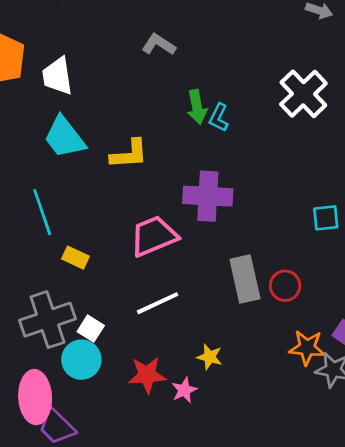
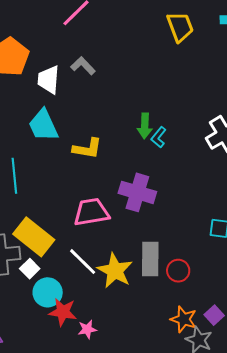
gray L-shape: (159, 45) -> (83, 66), moved
yellow rectangle: (76, 258) -> (34, 237), moved, size x2.0
white line: (158, 303) -> (83, 262), turned 56
yellow star: (210, 357) -> (115, 271), moved, size x1.8
cyan circle: (81, 360) -> (48, 292), moved

